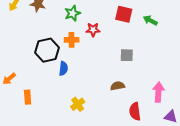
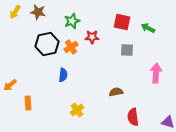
orange cross: (72, 40) -> (71, 47), turned -32
black hexagon: (47, 50) -> (47, 44), moved
gray square: (127, 55) -> (127, 50), moved
pink arrow: (158, 92) -> (156, 73), moved

